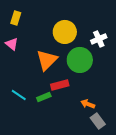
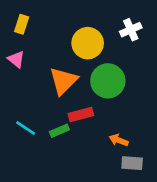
white cross: (99, 39) -> (131, 30), moved
gray rectangle: (98, 121) -> (132, 163), turned -49

